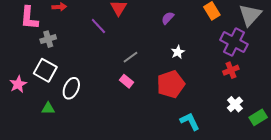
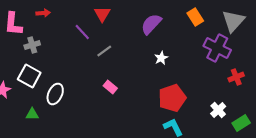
purple semicircle: (168, 18) -> (151, 24), size x1.6
gray line: (131, 57) -> (104, 51), moved
red cross: (231, 70) -> (236, 77), moved
red pentagon: (171, 84) -> (172, 98), moved

